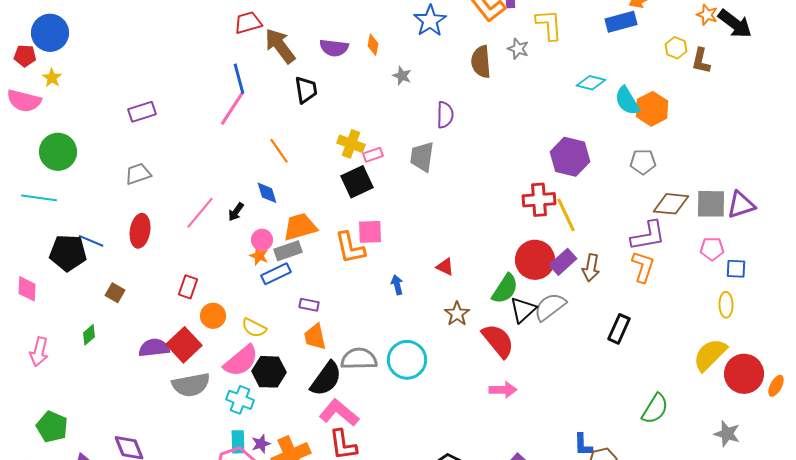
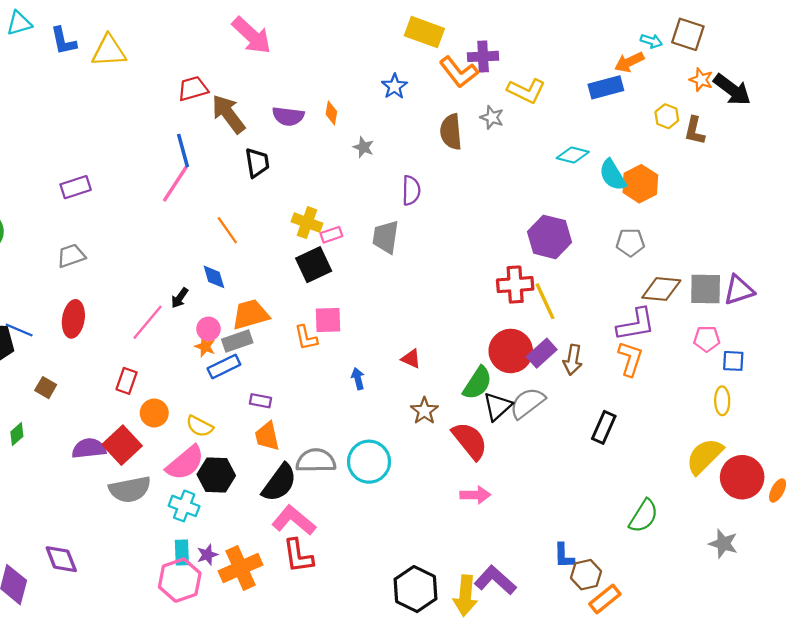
blue star: (430, 21) -> (394, 86), size x0.7
yellow L-shape: (549, 25) -> (526, 91), turned 120
pink line: (200, 213) -> (148, 322), moved
orange L-shape: (350, 248) -> (306, 338), size x0.7

